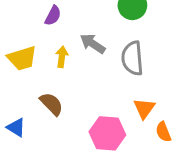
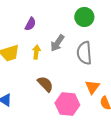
gray arrow: (93, 44) -> (57, 43), turned -90
brown semicircle: (51, 104) -> (45, 84), moved

